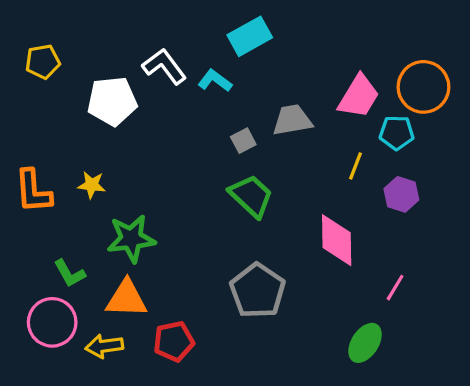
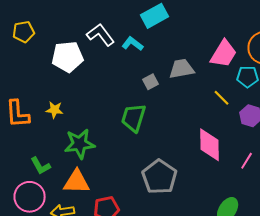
yellow line: (356, 166) -> (222, 98), turned -66
green trapezoid: (251, 196) -> (134, 118), moved, turned -116
pink line: (395, 288) -> (247, 161), moved

